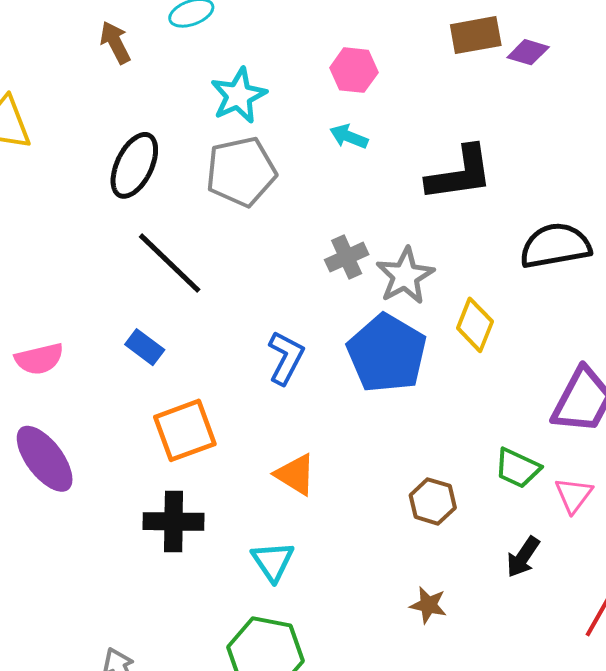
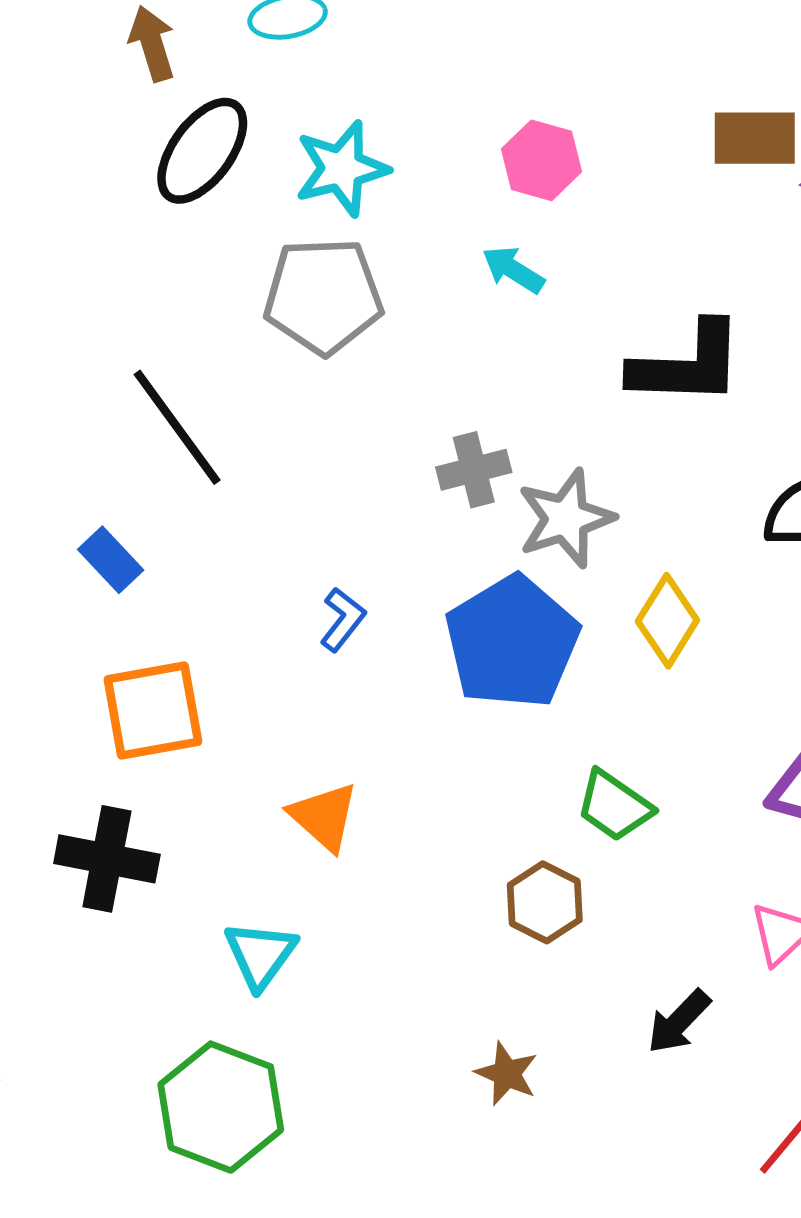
black ellipse: (134, 165) -> (202, 151), moved
blue L-shape: (286, 358) -> (343, 620), size x0.7
green trapezoid: (518, 468) -> (614, 806), moved

